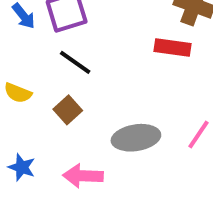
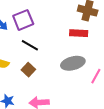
gray ellipse: (136, 138) -> (73, 63), moved

